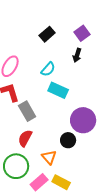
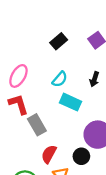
black arrow: (77, 55) -> (94, 79), moved
red semicircle: (25, 138) -> (49, 154), moved

